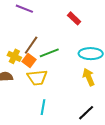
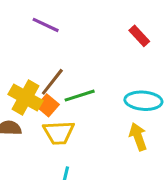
red rectangle: (74, 18) -> (139, 36), moved
yellow cross: (14, 56) -> (25, 98), size x1.5

